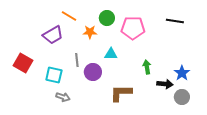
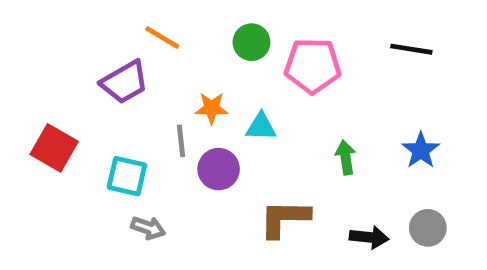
orange star: (90, 32) -> (212, 108), moved
blue star: (182, 73) -> (421, 150), moved
black arrow: (165, 84) -> (369, 237), moved

